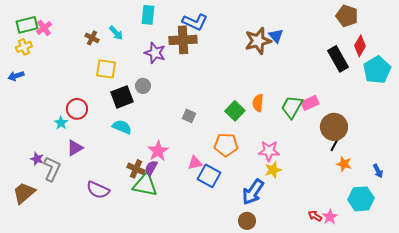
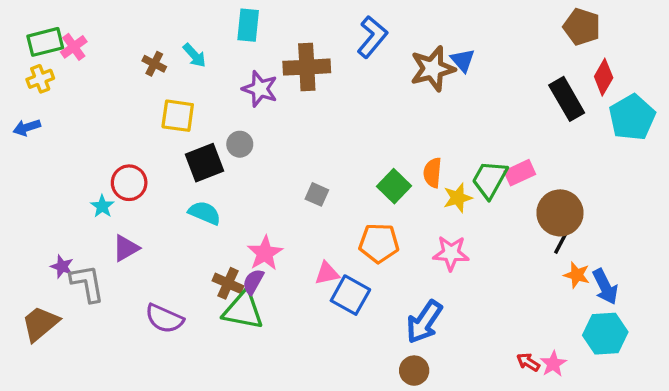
blue L-shape: (195, 22) -> (372, 37), moved, turned -75
gray L-shape: (52, 169) -> (87, 283), turned -35
yellow star: (273, 170) -> (458, 198), moved
blue arrow: (378, 171) -> (605, 287), moved, size x1.5

